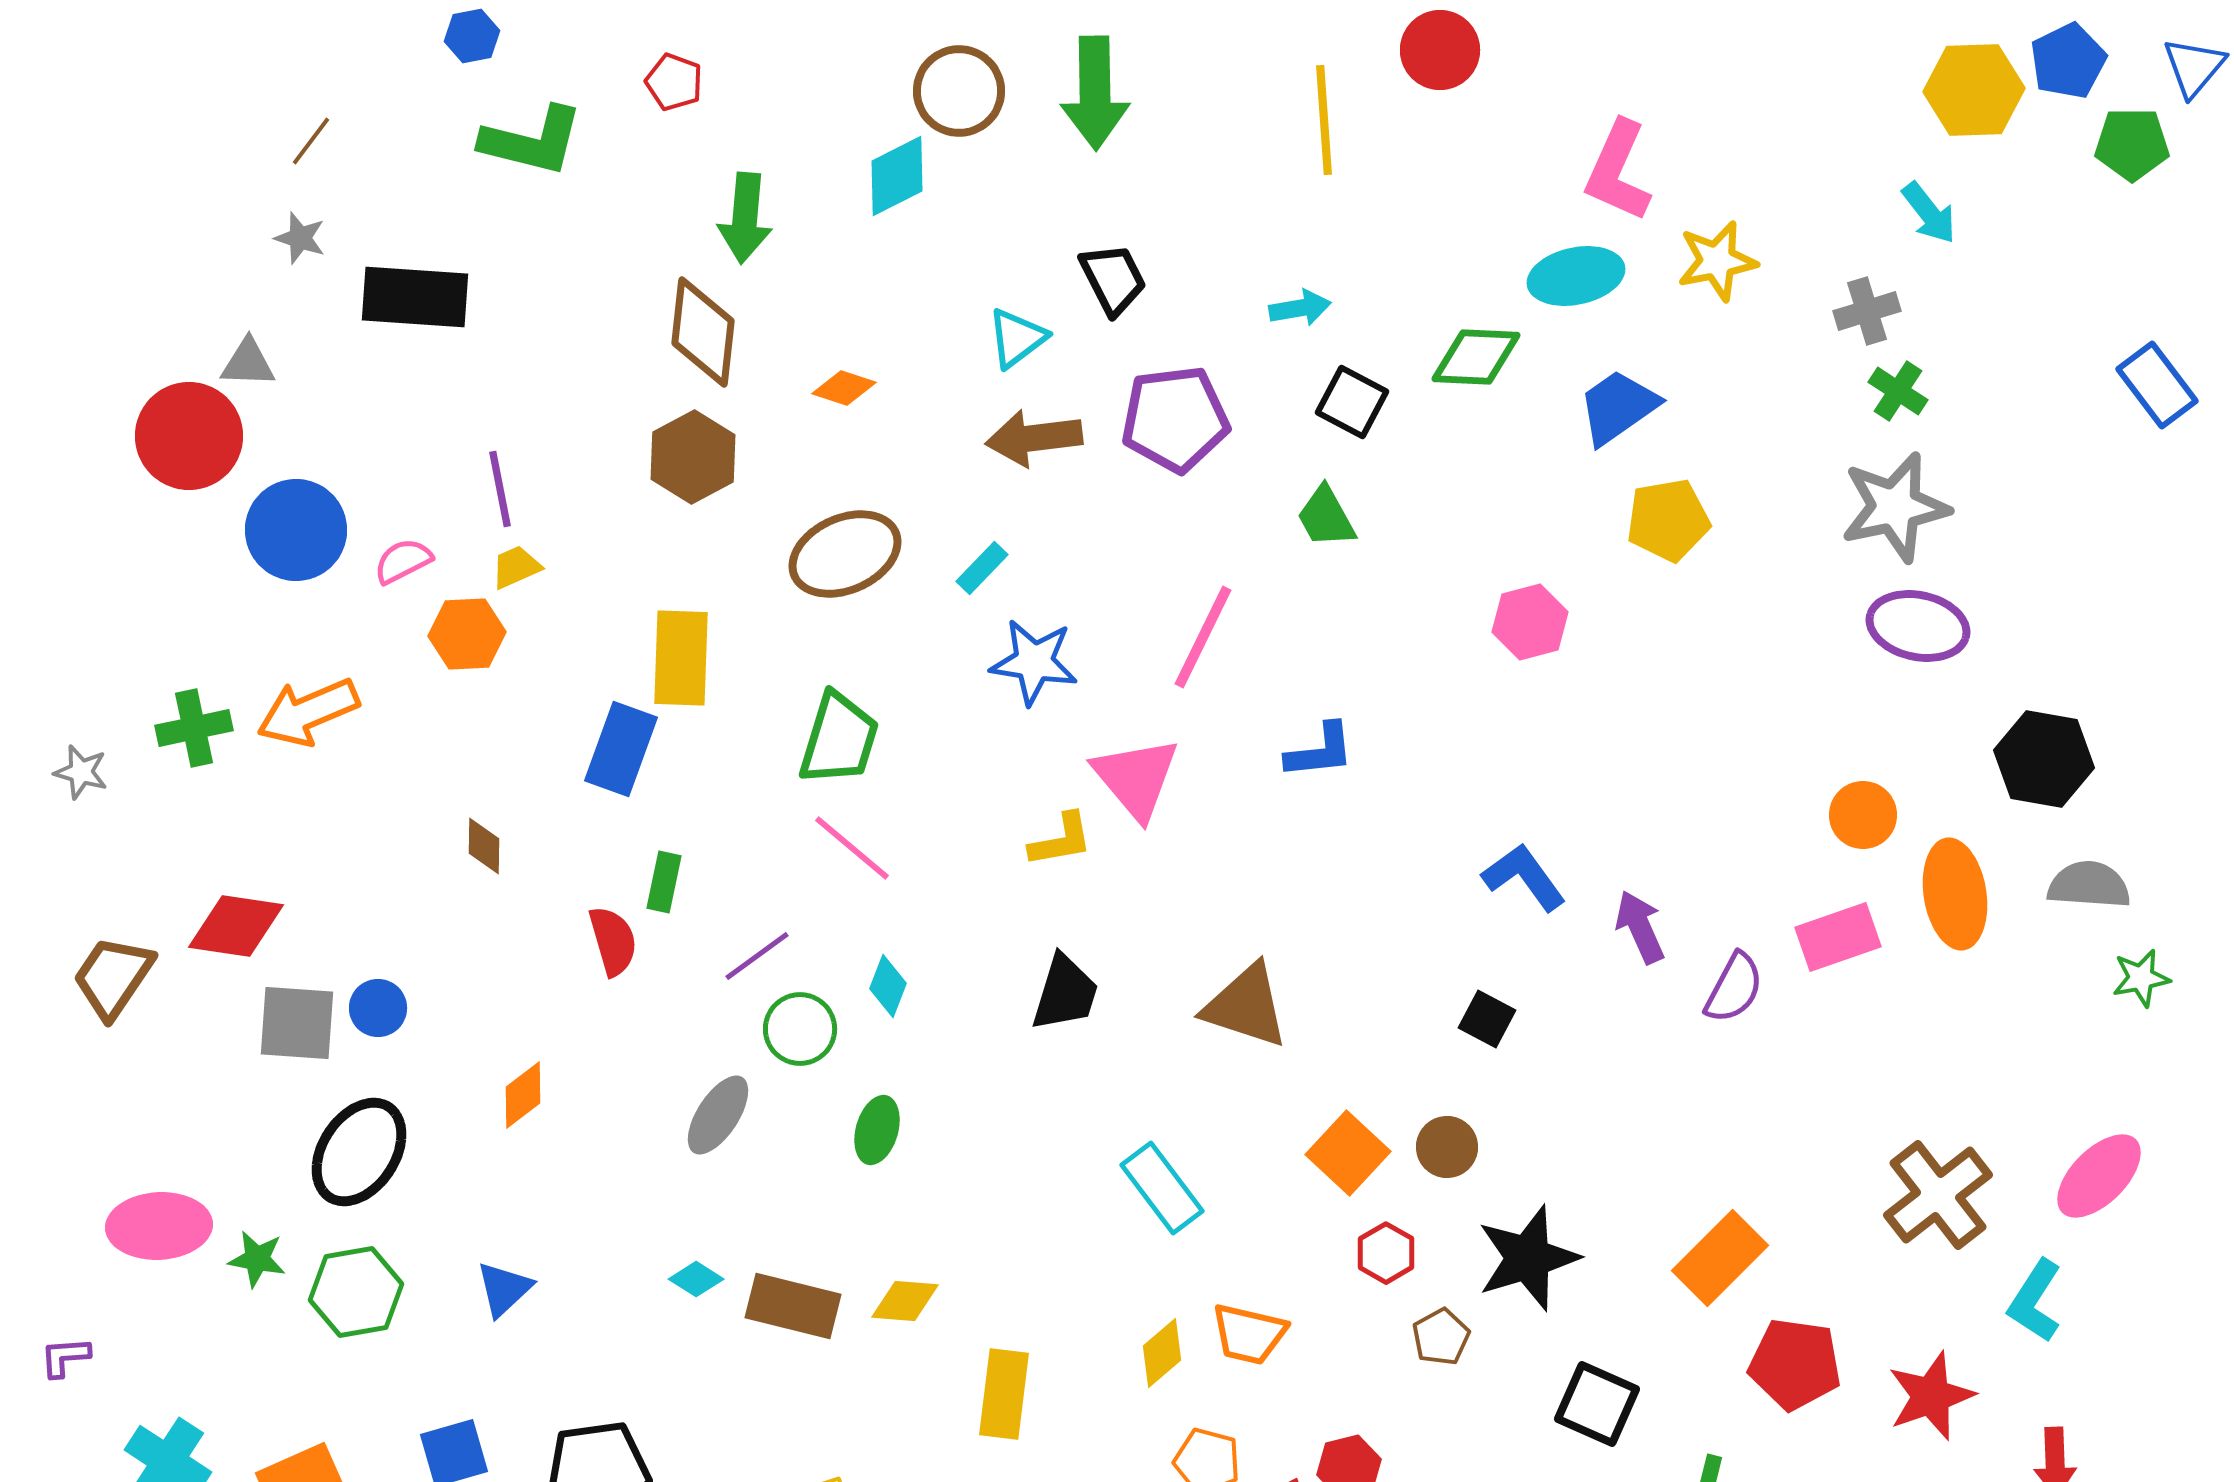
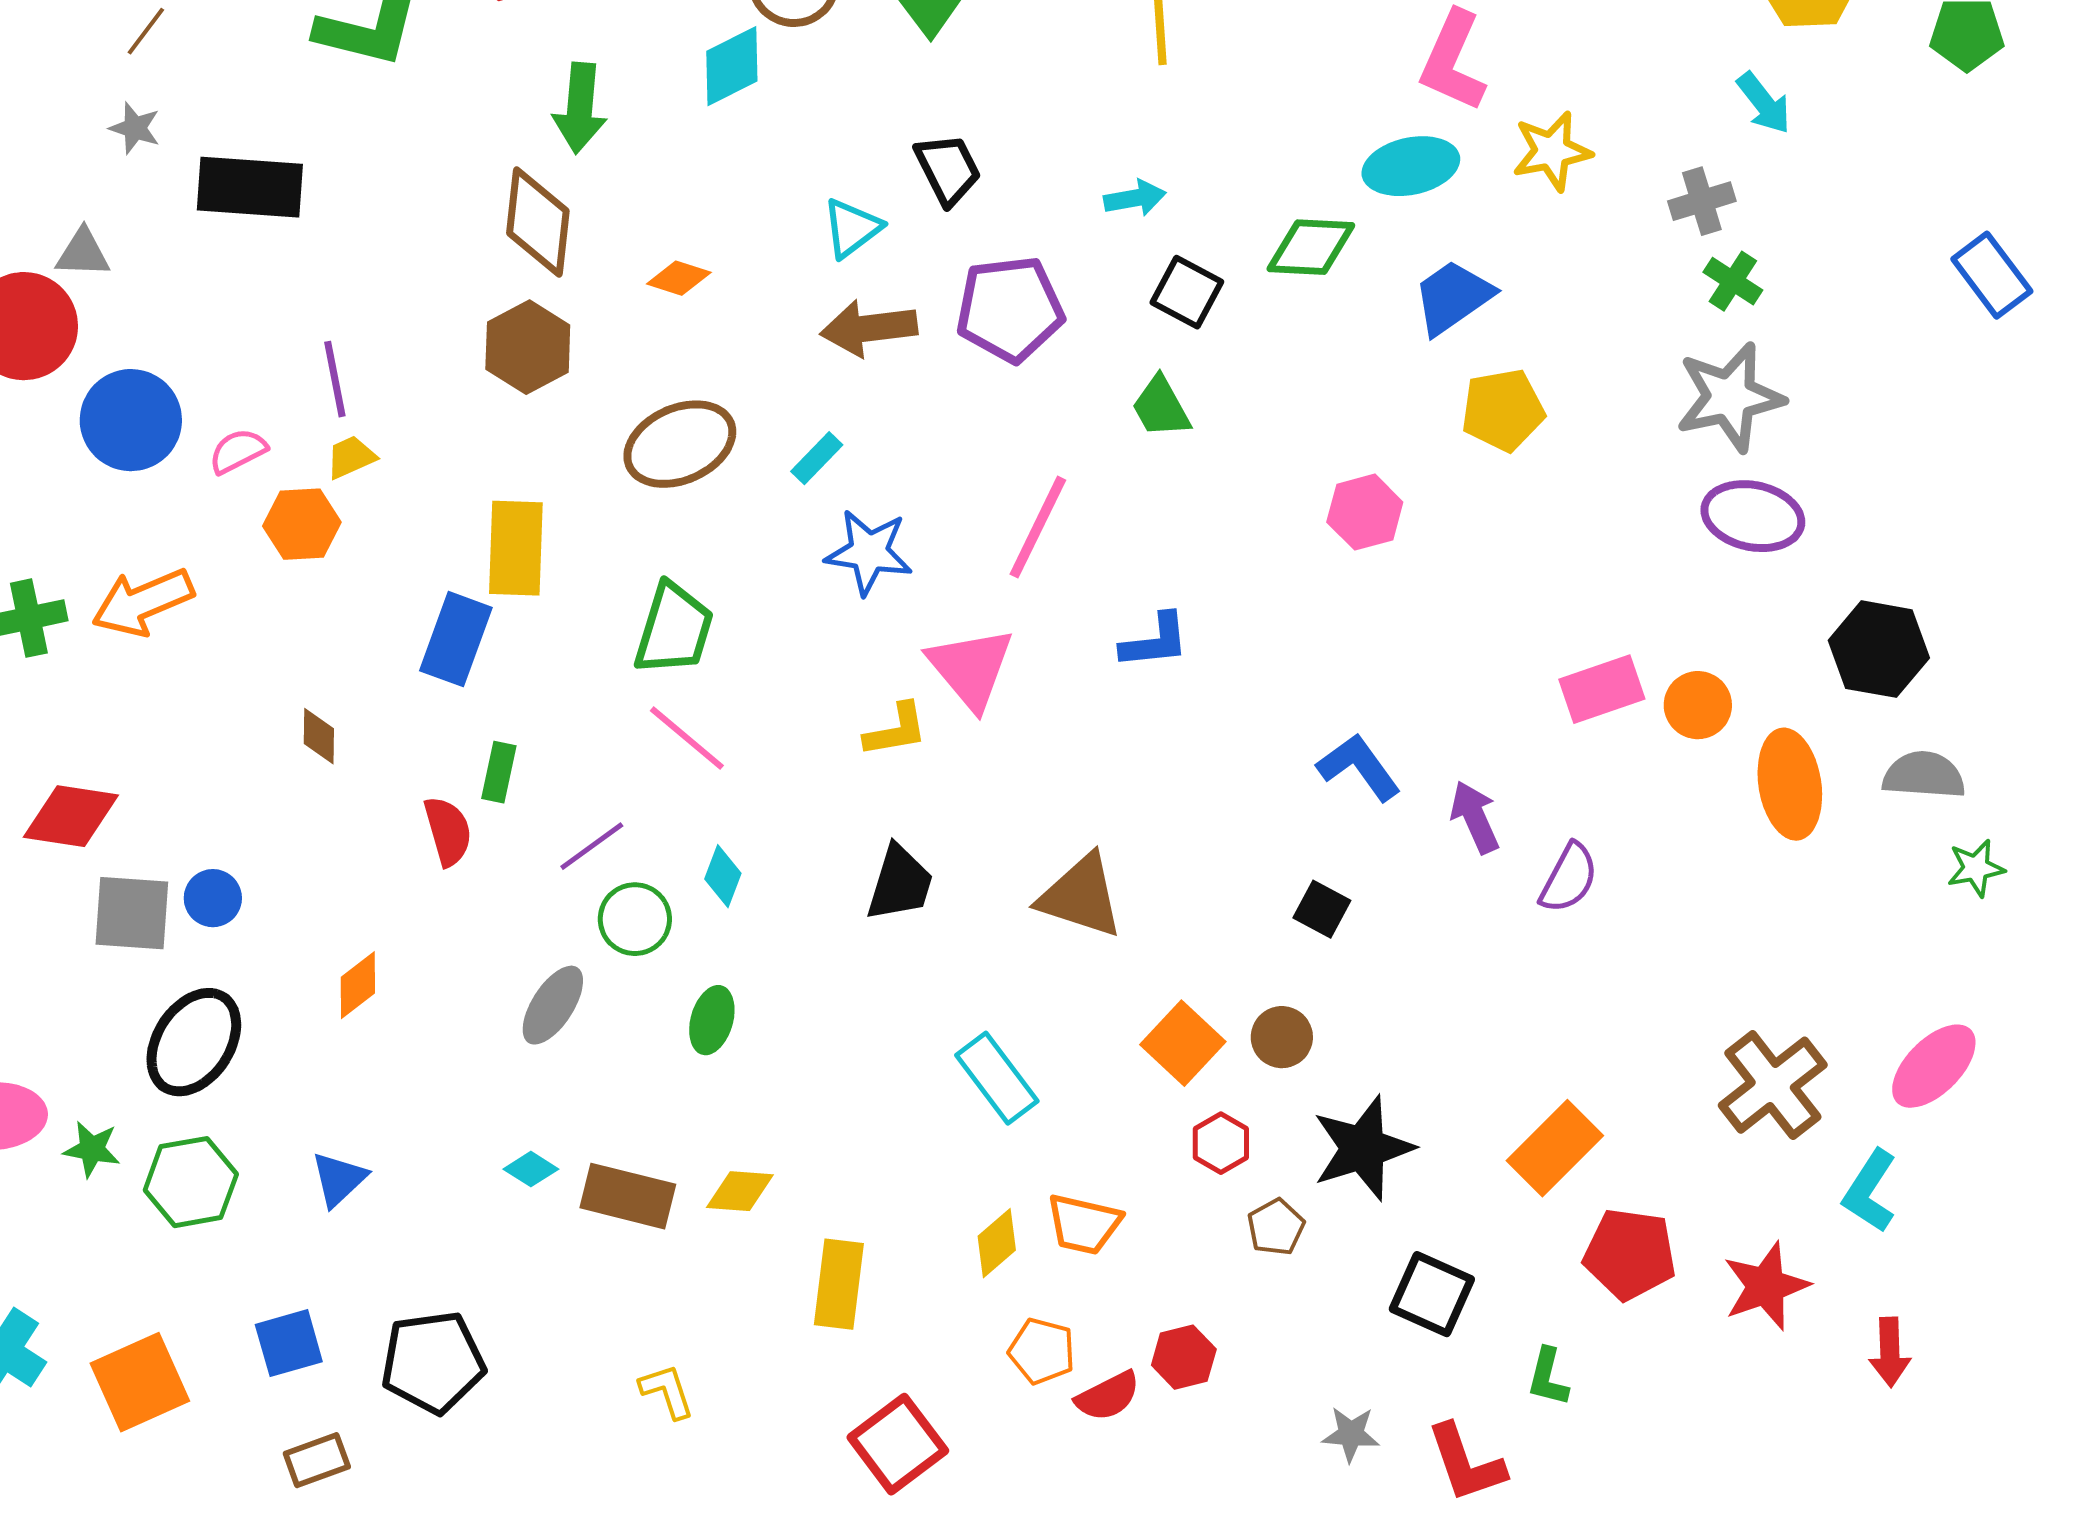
pink rectangle: (1838, 937) -> (1602, 689), moved

